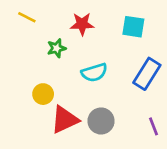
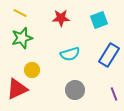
cyan square: (133, 27) -> (99, 20), turned -30
green star: (57, 48) -> (22, 38), moved, size x1.5
red triangle: (65, 120) -> (17, 89), moved

